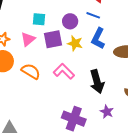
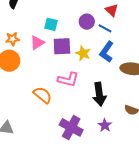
purple circle: (70, 21) -> (87, 22), moved
orange semicircle: (31, 71) -> (43, 95), moved
pink L-shape: (64, 71) -> (68, 79), turned 140

